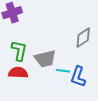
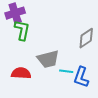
green L-shape: (19, 51) -> (22, 30), moved

